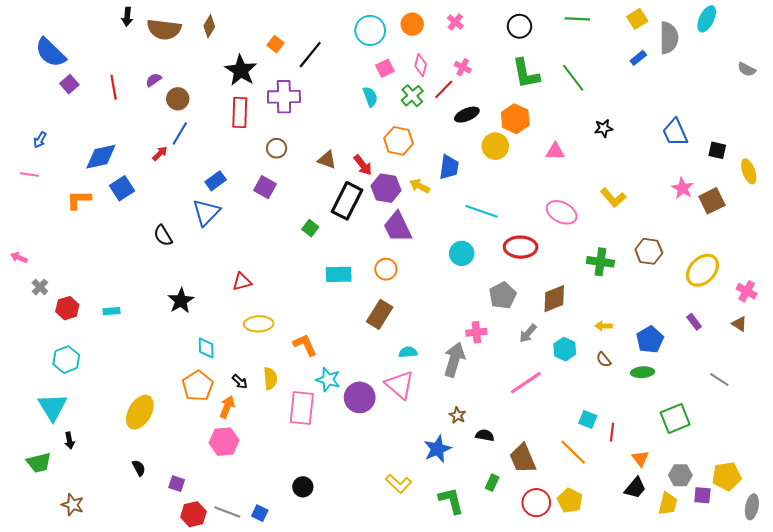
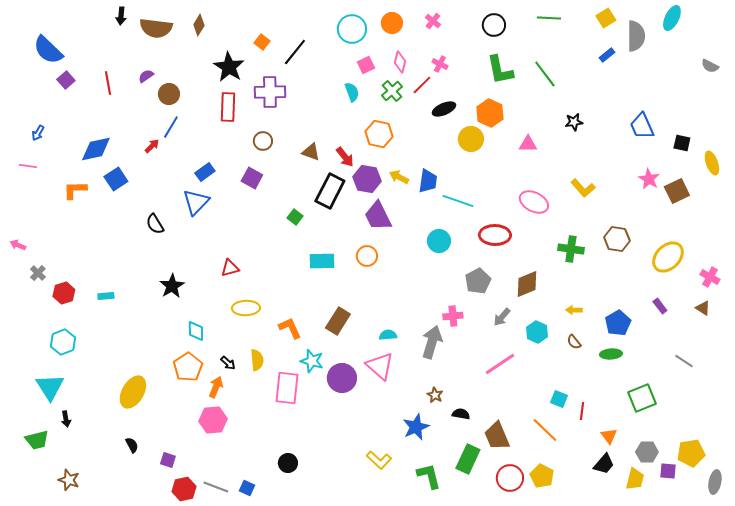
blue trapezoid: (449, 167) -> (428, 181), moved
brown rectangle: (380, 314) -> (338, 321), moved
green rectangle: (492, 483) -> (468, 459), size x1.8

